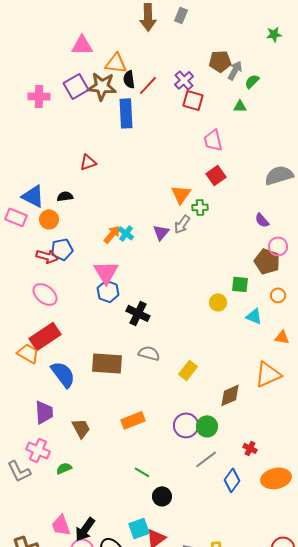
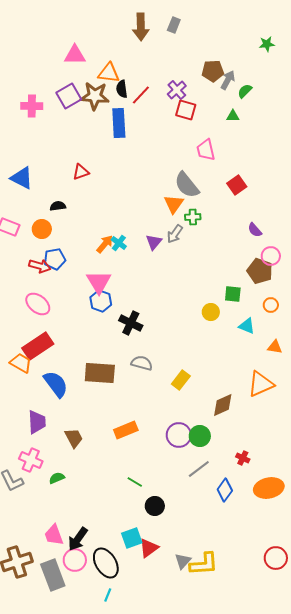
red square: (216, 175) -> (237, 185), moved
gray semicircle: (279, 175) -> (187, 185), moved, turned -112
blue triangle: (33, 196) -> (22, 178), moved

